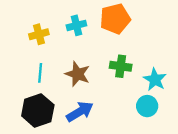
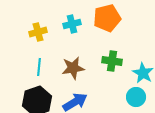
brown star: (78, 74) -> (73, 68), turned -30

